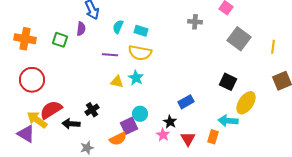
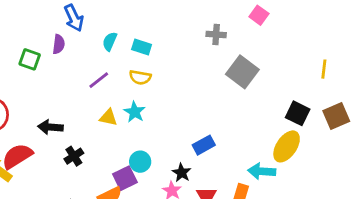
gray square: (239, 39) -> (242, 72), moved
yellow semicircle: (140, 53) -> (140, 77), size x0.7
purple line: (110, 55) -> (99, 80), turned -42
black square: (228, 82) -> (298, 113), moved
black arrow: (71, 124) -> (50, 127), moved

